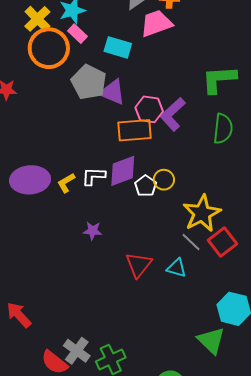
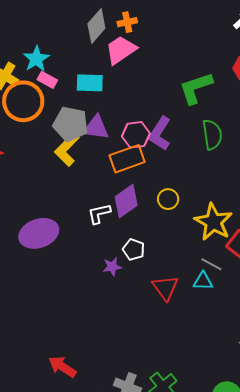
yellow L-shape: (66, 183) -> (67, 149), moved, size x1.6
white pentagon: (146, 186) -> (134, 250), moved
gray line: (191, 242) -> (211, 264), moved

